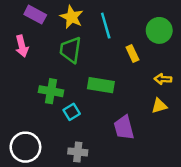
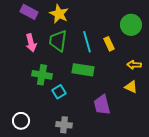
cyan line: (106, 26) -> (87, 42), moved
pink arrow: (22, 46) -> (31, 43), moved
yellow triangle: (159, 106) -> (131, 87), turned 40
white circle: (25, 147) -> (21, 121), size x0.7

